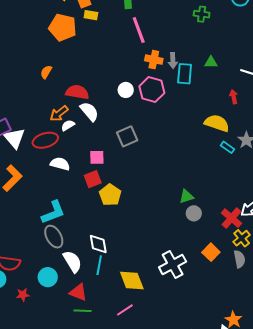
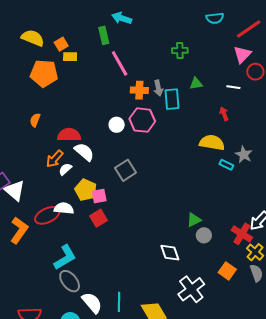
green cross: (202, 14) -> (180, 50), moved
red ellipse: (45, 140) -> (47, 215), moved
yellow pentagon: (110, 195) -> (86, 190), moved
white diamond: (98, 244) -> (170, 253), moved

